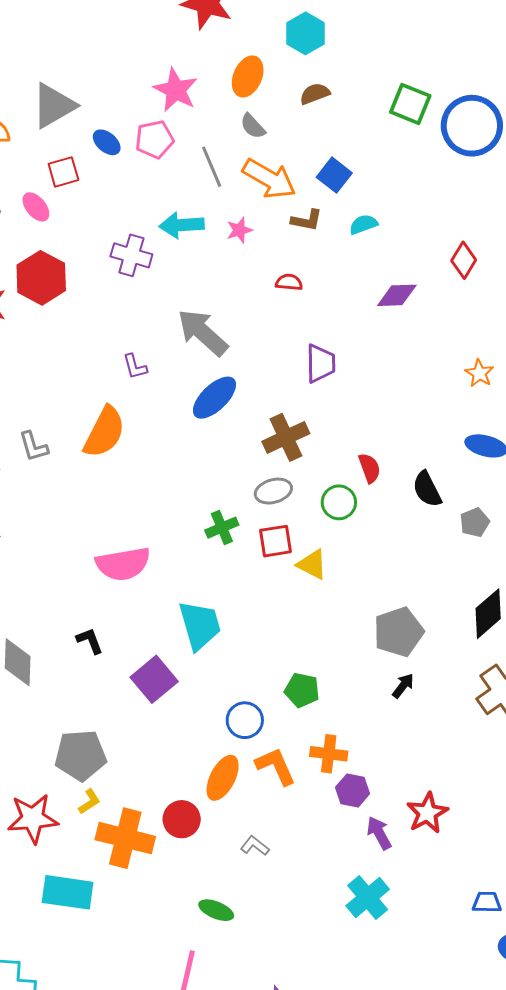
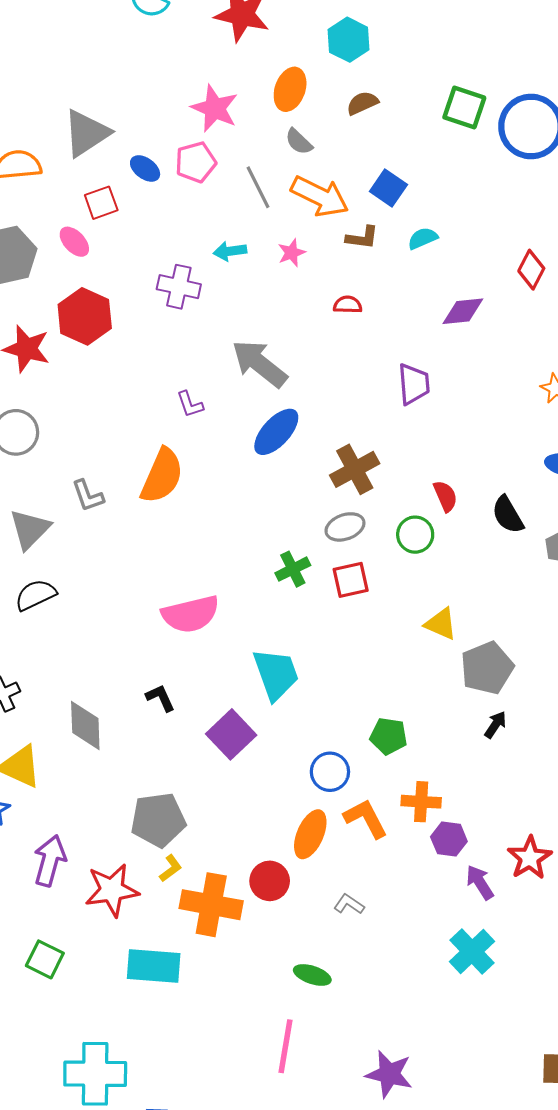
cyan arrow: (182, 225) -> (230, 251), size x0.7
purple trapezoid: (321, 364) -> (414, 384), moved
yellow triangle: (312, 564) -> (441, 624), moved

